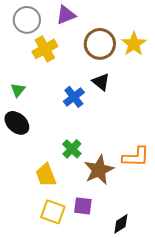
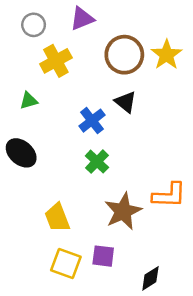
gray circle: (27, 20) -> (34, 25), size x0.7
green triangle: (18, 90) -> (29, 101), moved, turned 35
green cross: (72, 149) -> (97, 162), moved

